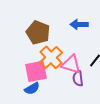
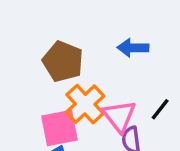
pink triangle: (71, 64) -> (119, 116), turned 35

